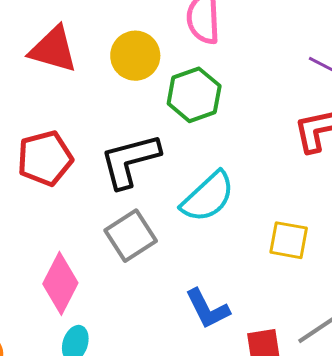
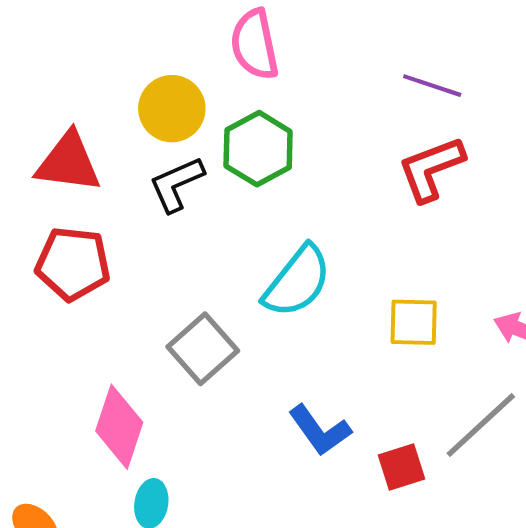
red triangle: (53, 49) -> (68, 162), moved
red pentagon: (45, 158) -> (73, 264), turned 30
black L-shape: (130, 161) -> (176, 184), moved, size x0.7

